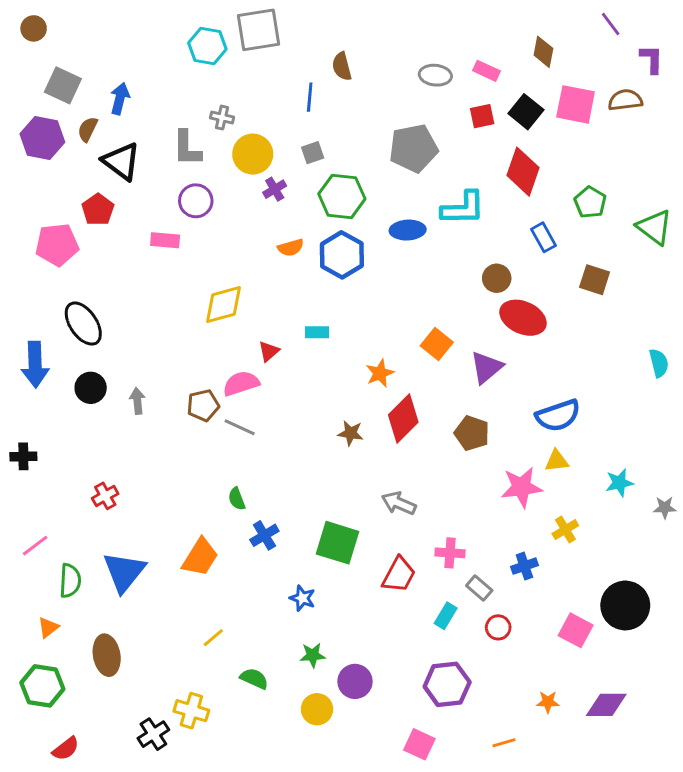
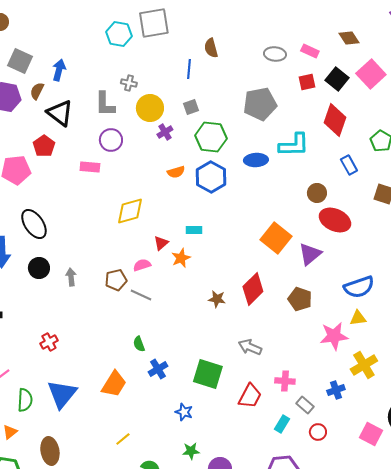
brown diamond: (543, 52) -> (349, 38), turned -45
pink square: (576, 104) -> (371, 74), turned 36
orange square: (437, 344) -> (276, 238), size x1.4
orange star: (380, 373) -> (181, 258), moved
pink semicircle: (241, 383) -> (142, 265), size x0.7
yellow cross: (565, 530) -> (364, 365), size x1.5

